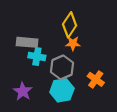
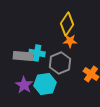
gray rectangle: (27, 42) -> (23, 56), moved
cyan hexagon: (62, 90) -> (45, 84), moved

